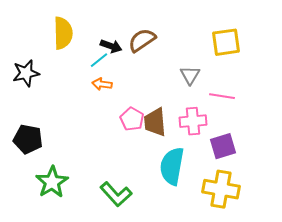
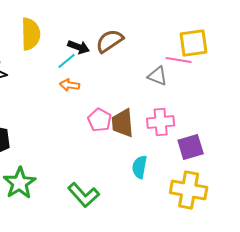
gray triangle: (190, 75) -> (158, 76), turned -40
pink line: (222, 96) -> (179, 60), moved
cyan semicircle: (172, 166) -> (140, 167), size x0.6

